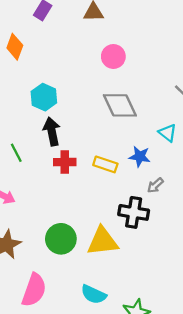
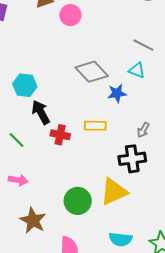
pink circle: (113, 56) -> (70, 15), moved
cyan triangle: (168, 133) -> (137, 70), moved
blue star: (140, 157) -> (117, 93), moved
red cross: (65, 162) -> (60, 135), turned 30

